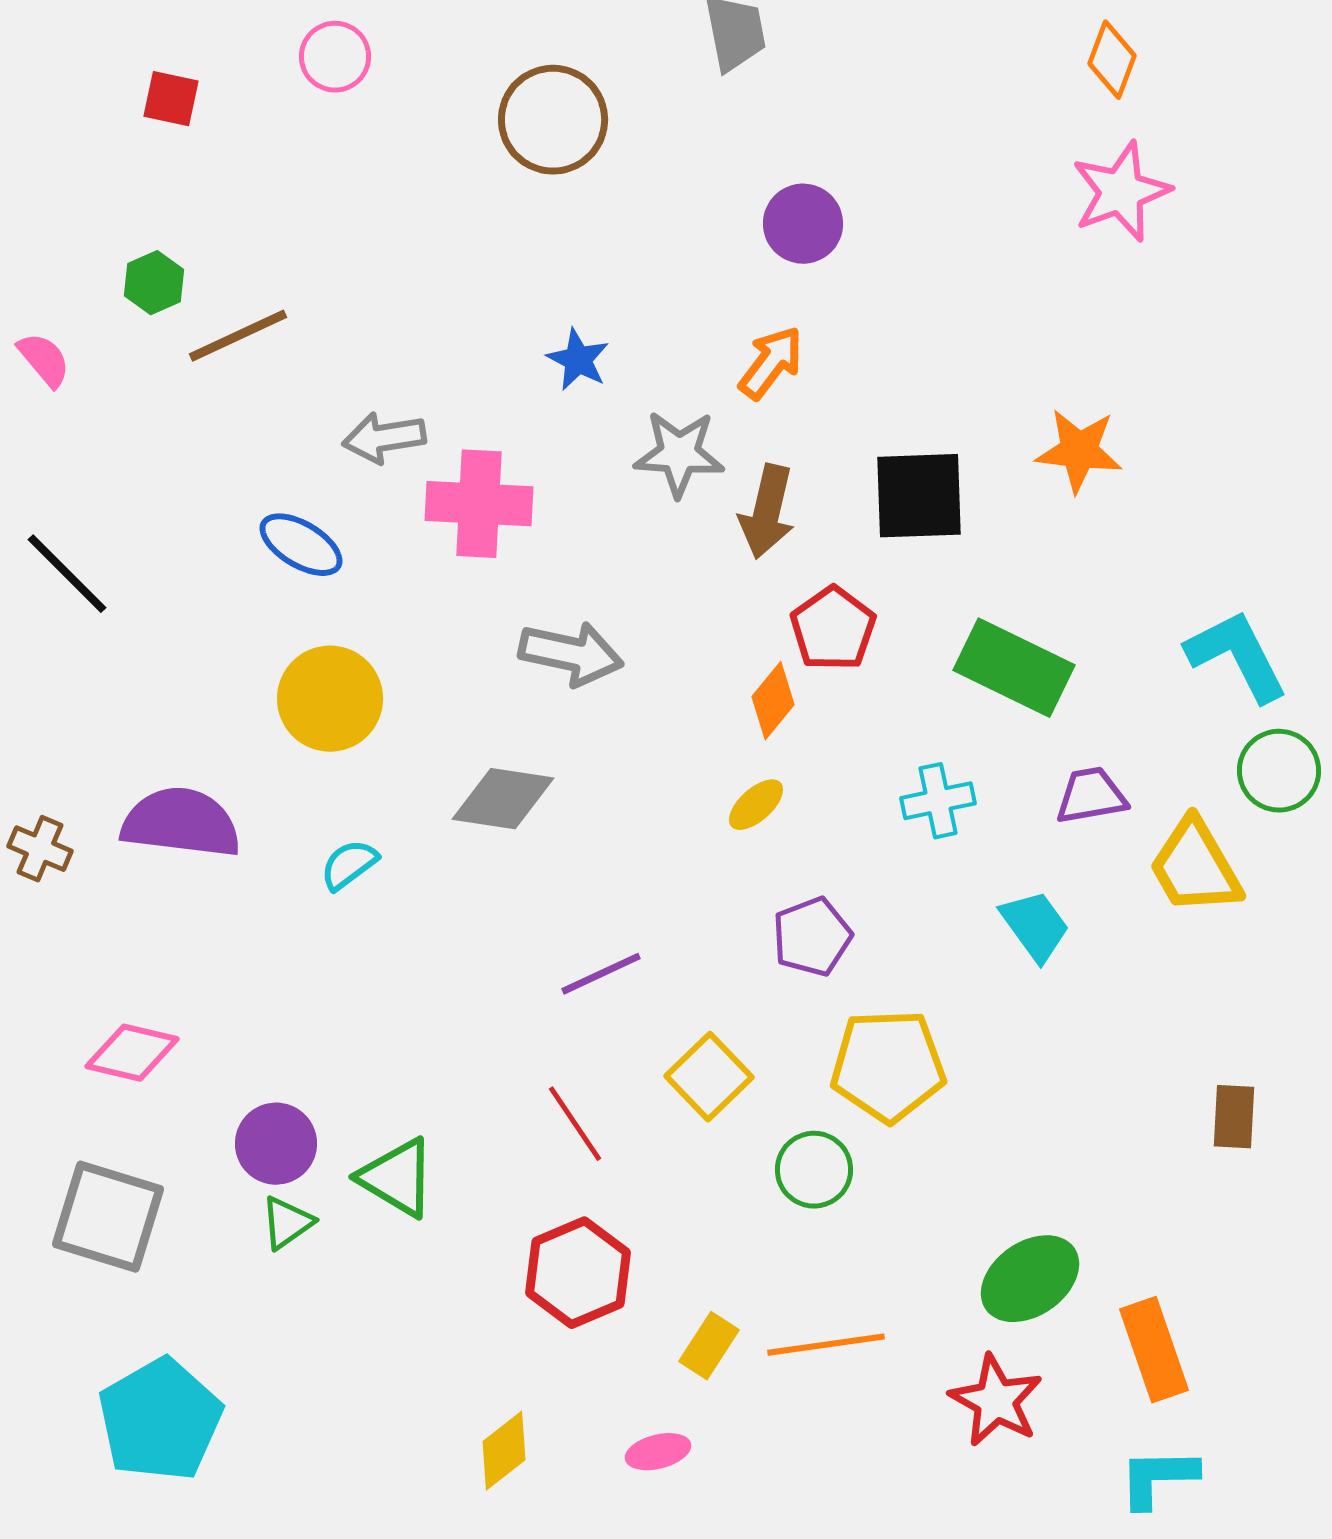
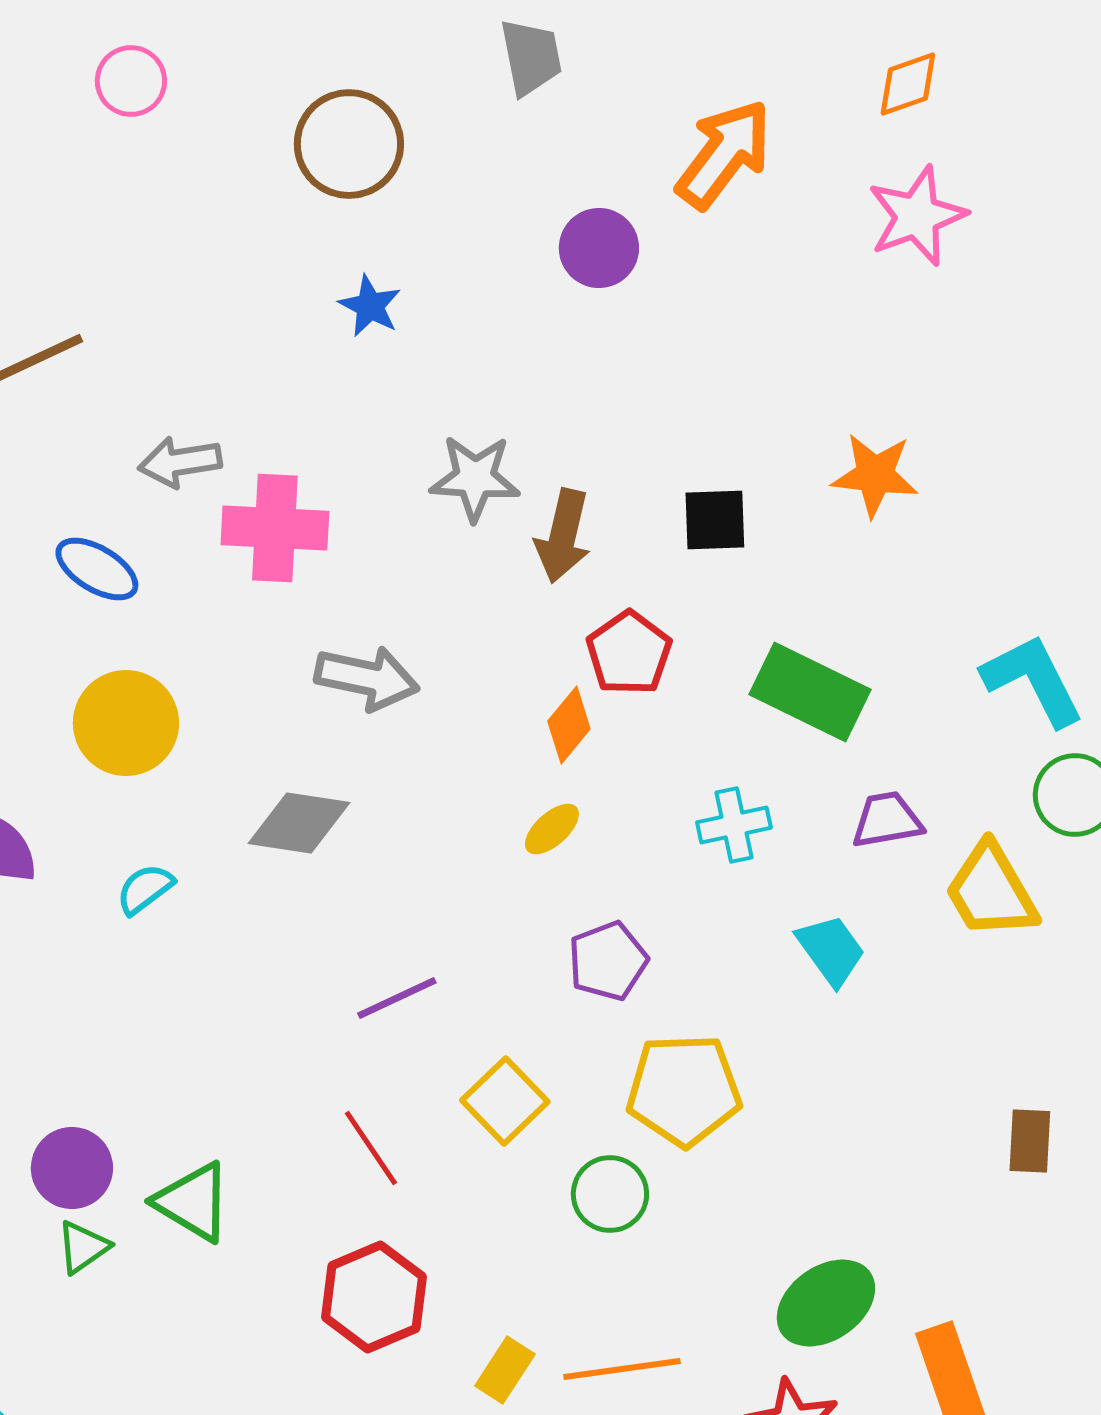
orange diamond: (1112, 60) -> (908, 84), turned 50
blue star: (578, 360) -> (370, 306), moved
orange arrow: (771, 363) -> (724, 154), moved, size x1.5
black square: (919, 496) -> (715, 520), size x0.7

